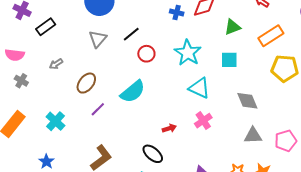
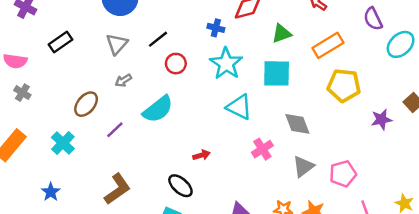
blue cross: (177, 12) -> (216, 28), moved
black rectangle: (46, 27) -> (61, 42), moved
cyan square: (229, 60) -> (277, 73), size x1.4
gray arrow: (56, 64) -> (123, 80), moved
brown ellipse: (86, 83) -> (86, 104), moved
pink cross: (203, 121) -> (262, 149), moved
gray triangle: (253, 136) -> (303, 166), turned -36

